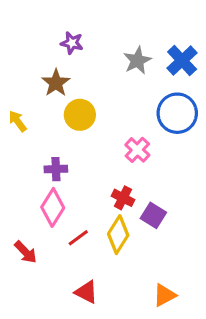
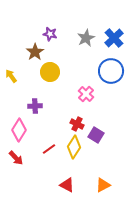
purple star: (72, 43) -> (50, 34), moved
pink diamond: (53, 207) -> (19, 130), moved
red triangle: (86, 292) -> (67, 185), moved

